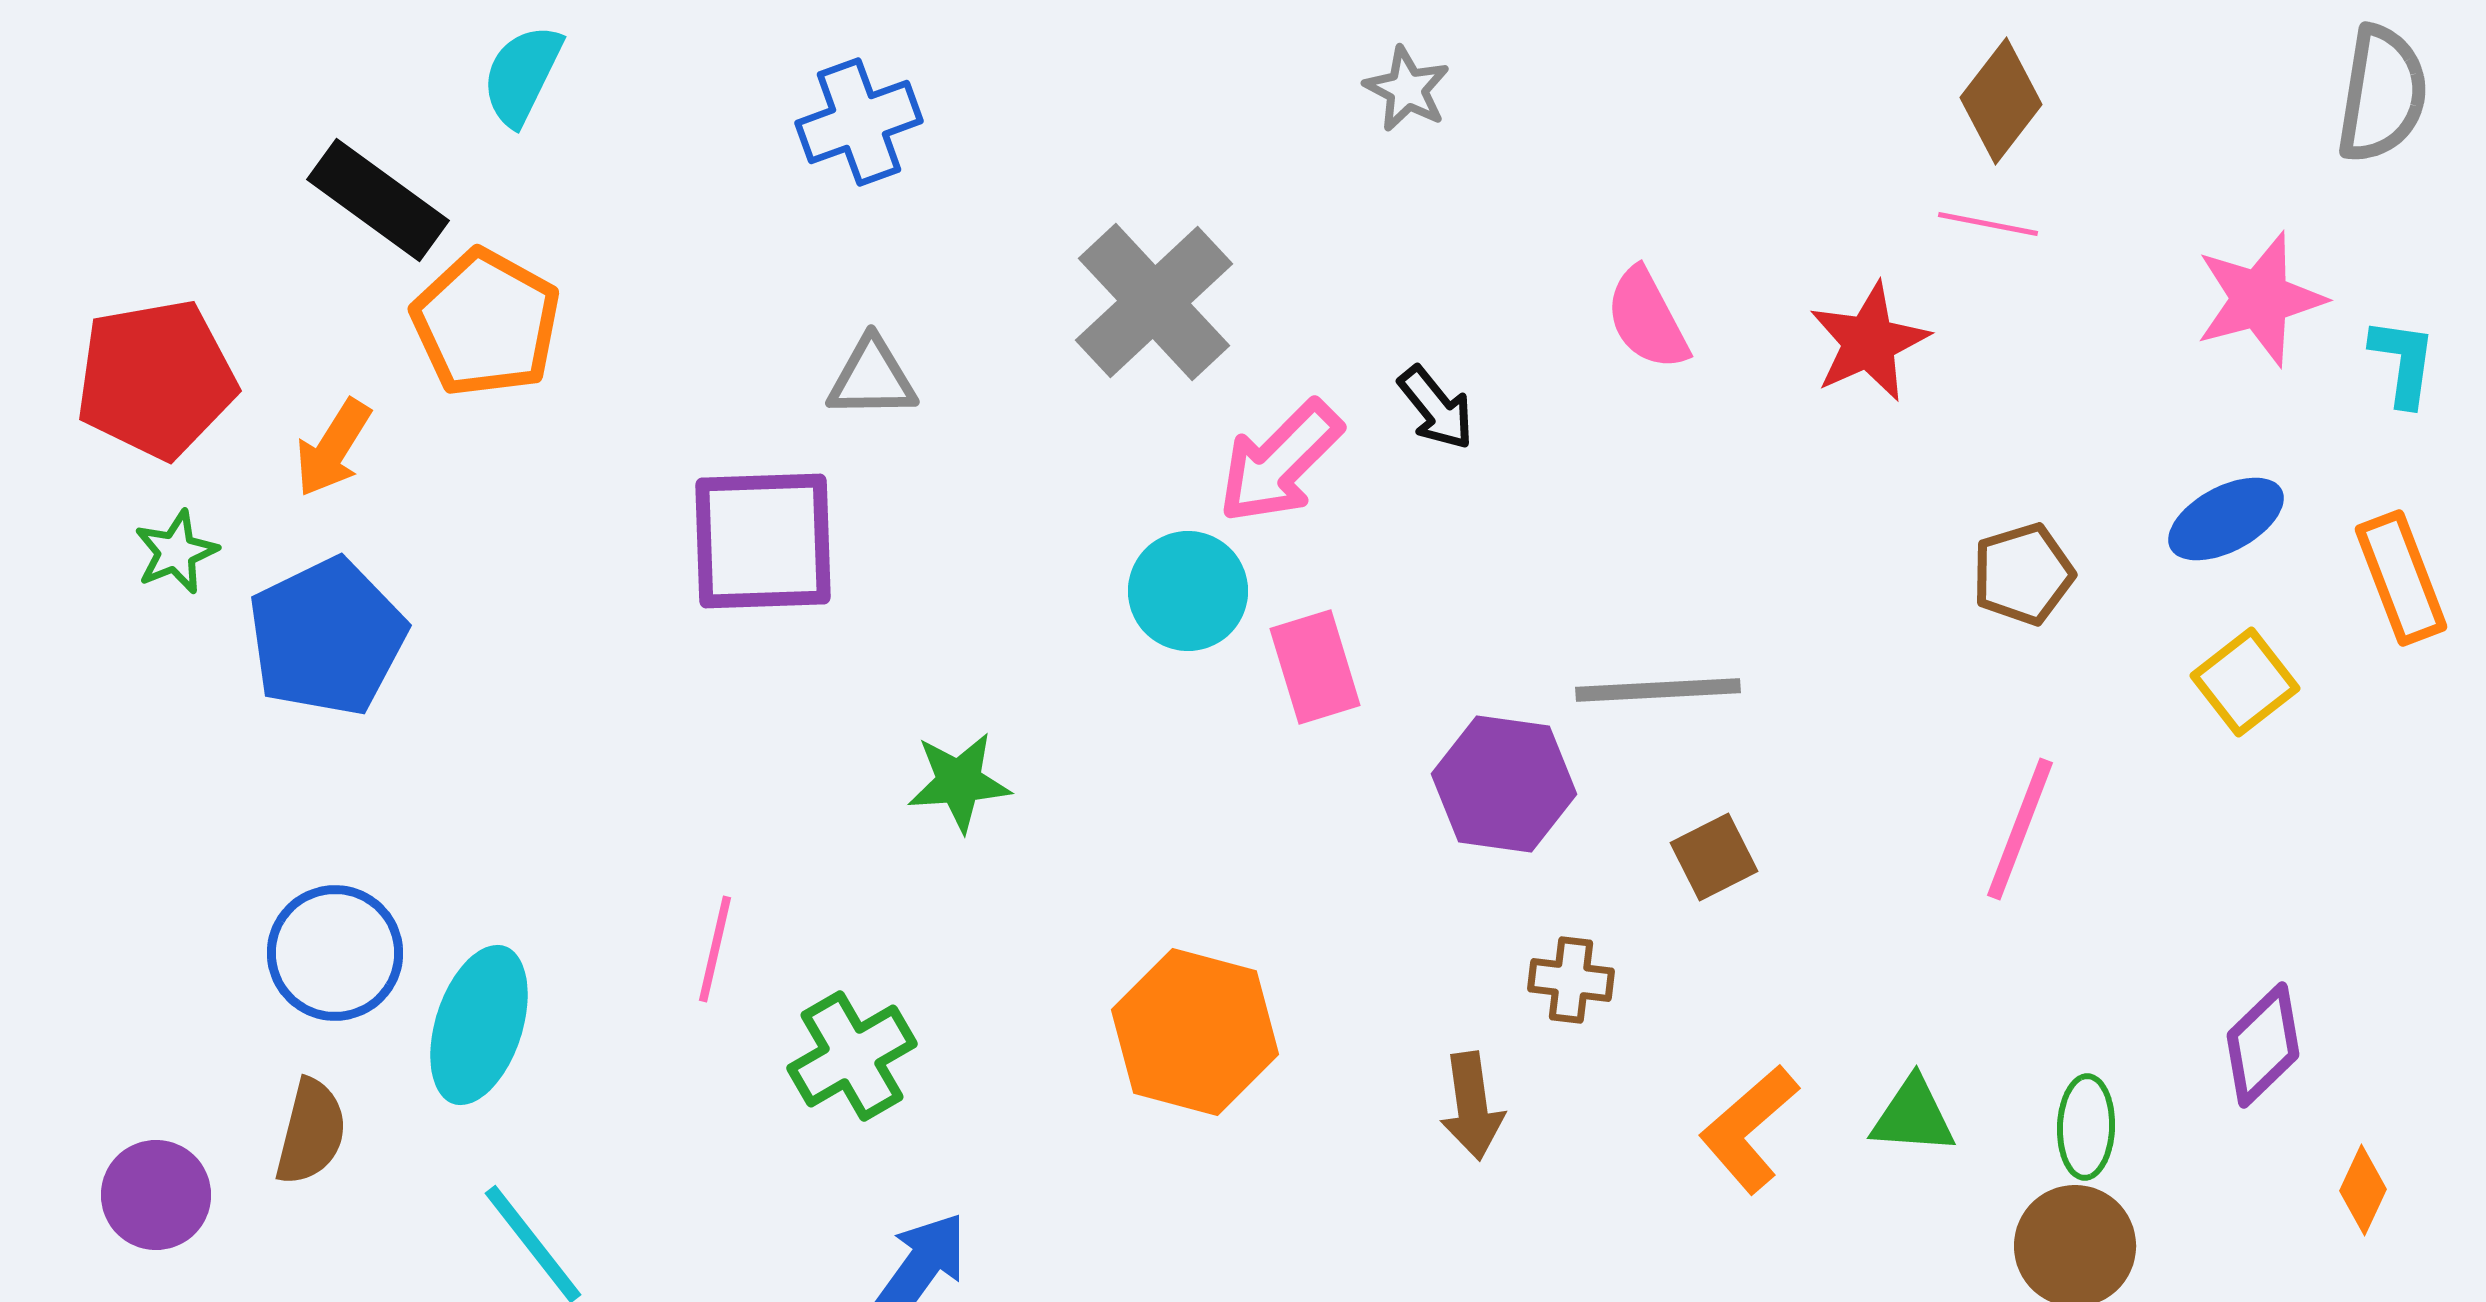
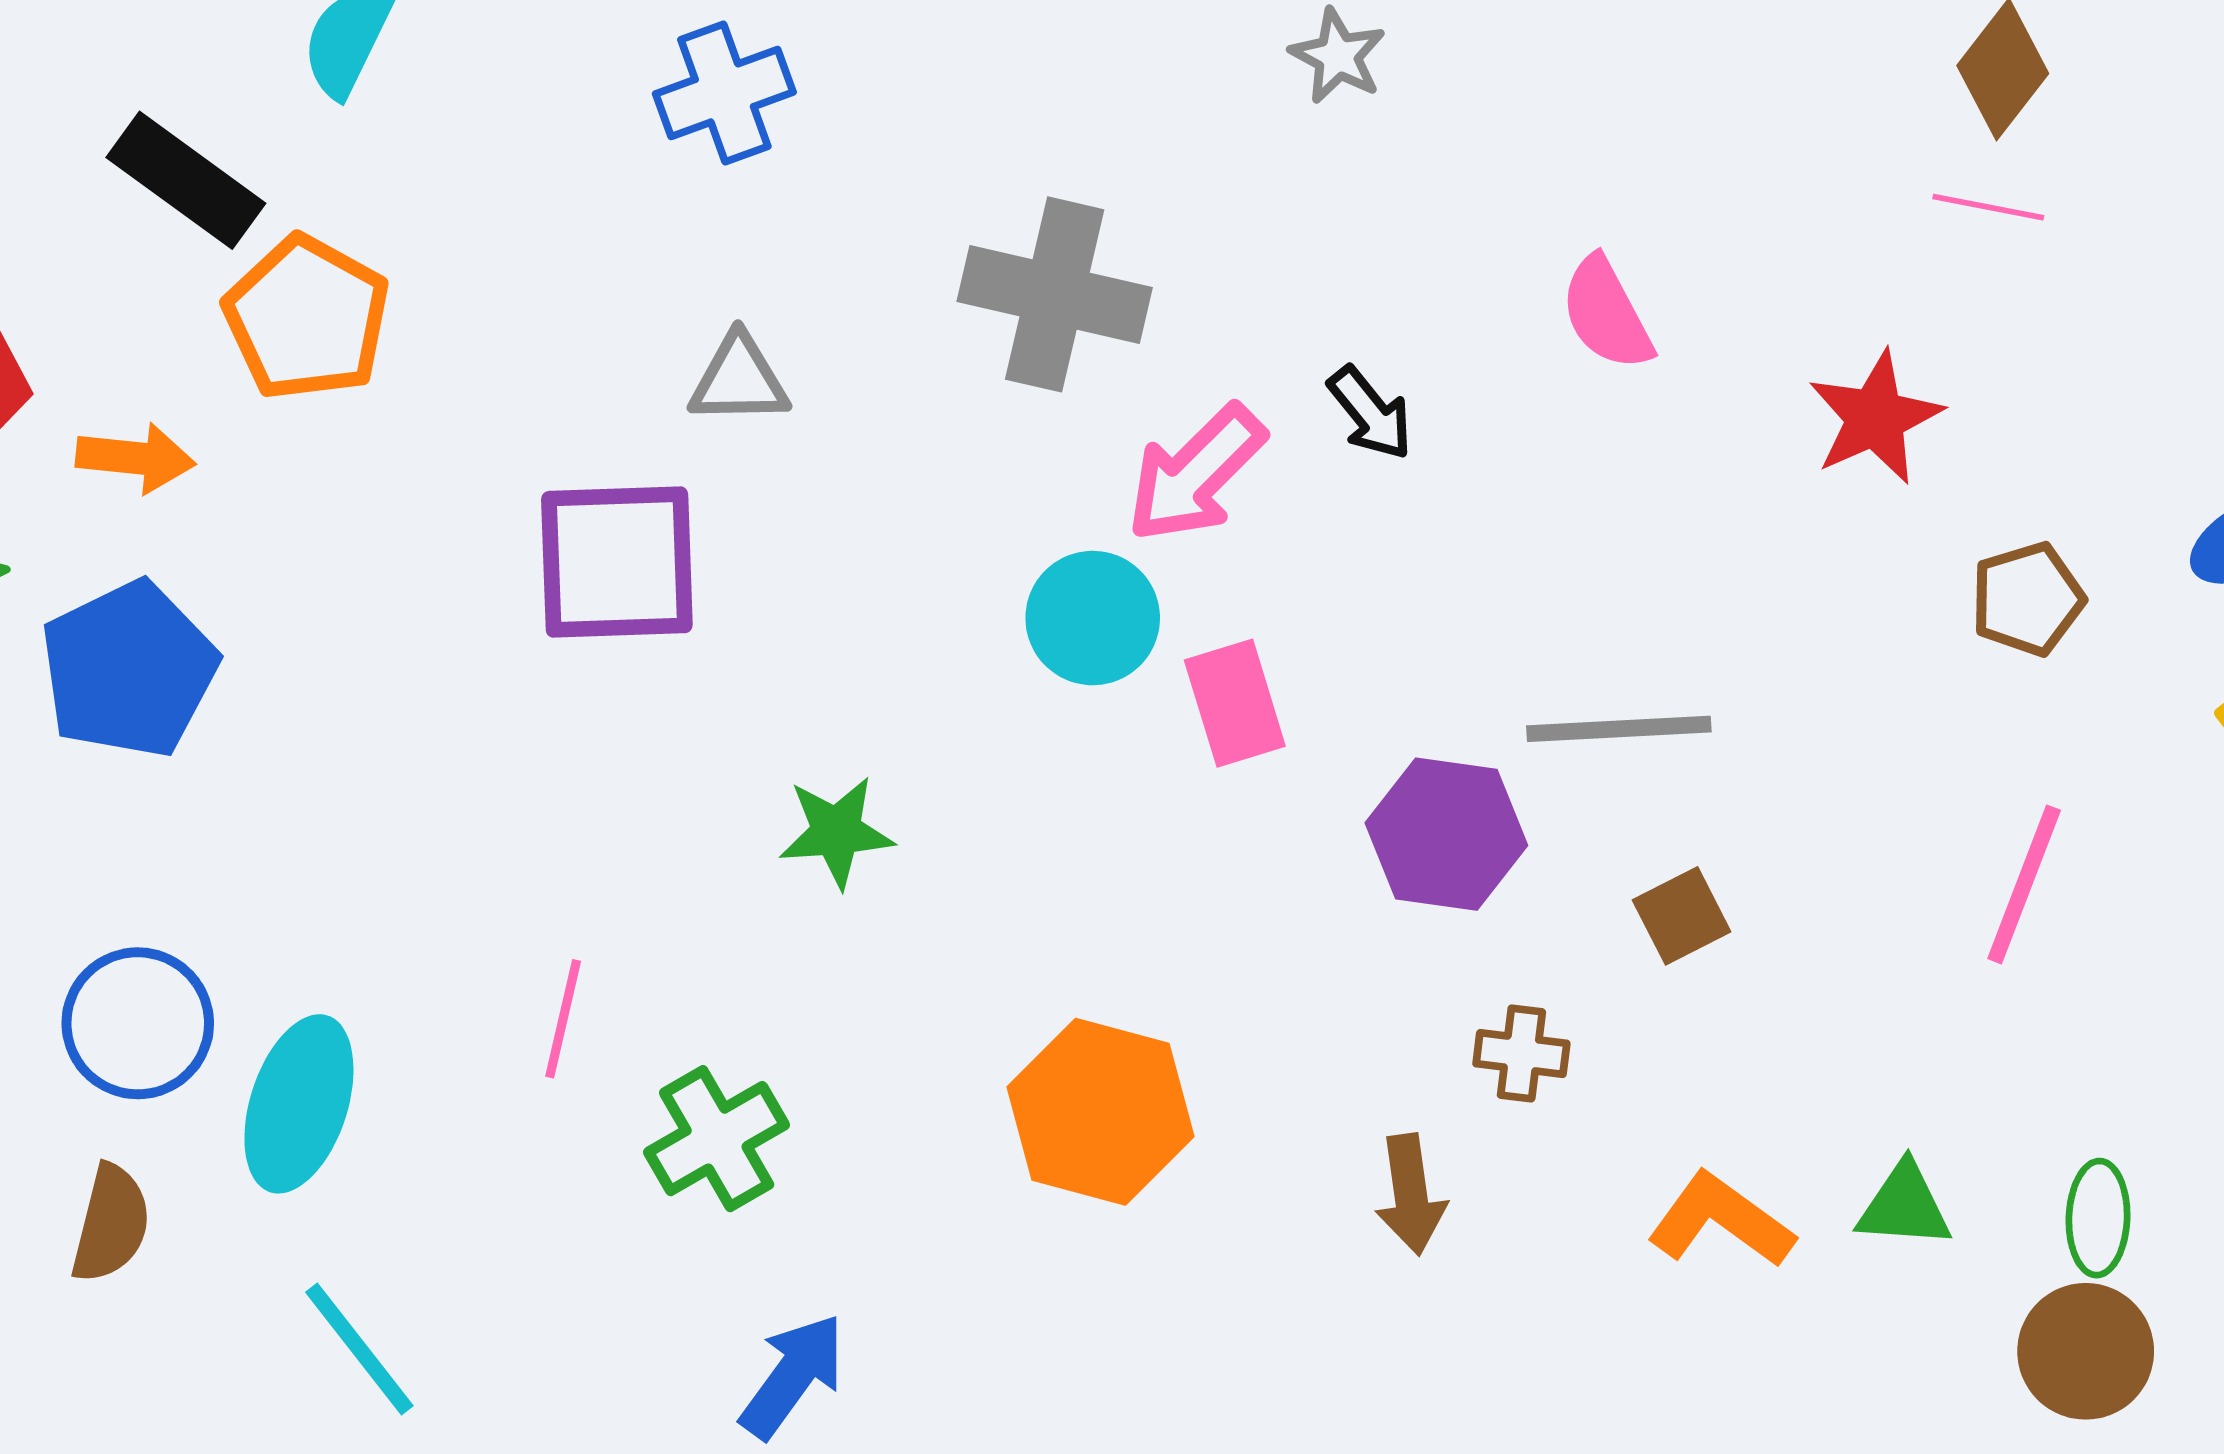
gray cross: (1154, 302) -> (1055, 294), turned -34
red star: (1869, 342) -> (1875, 418), moved
orange arrow: (333, 448) -> (136, 458), turned -116
orange L-shape: (1749, 1129) -> (1721, 1220), turned 77

